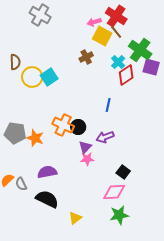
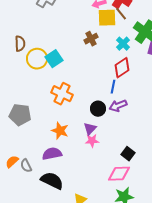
yellow square: (102, 36) -> (107, 18), turned -30
red diamond: (126, 75) -> (122, 68), moved
orange cross: (63, 125) -> (62, 94), moved
black circle: (78, 127) -> (98, 109), moved
purple arrow: (105, 137) -> (118, 106), moved
orange star: (35, 138) -> (60, 131), moved

